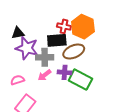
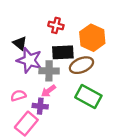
red cross: (64, 26) -> (56, 25), moved
black triangle: (18, 33) -> (20, 43), turned 48
purple cross: (65, 72) -> (40, 106), moved

